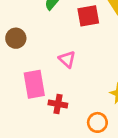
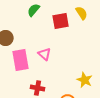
pink rectangle: (34, 84) -> (21, 60), moved

